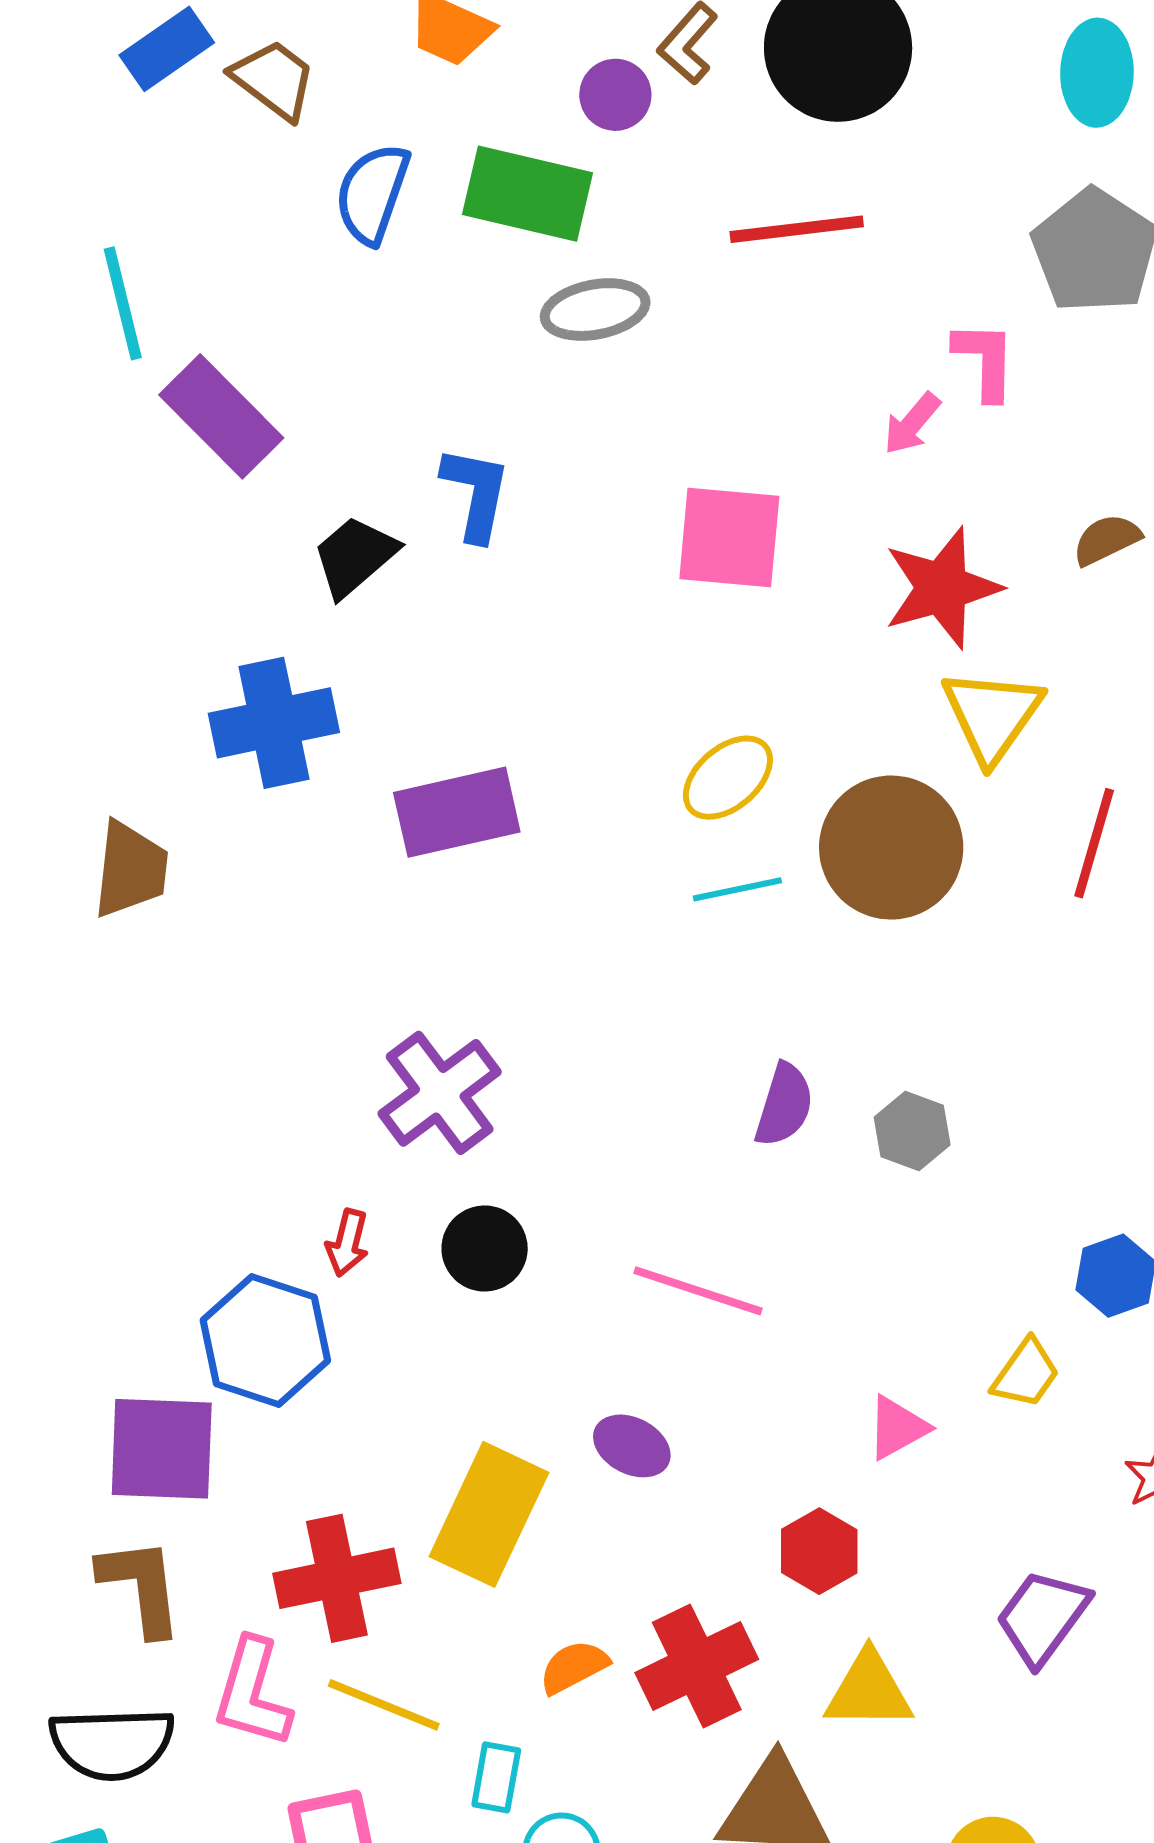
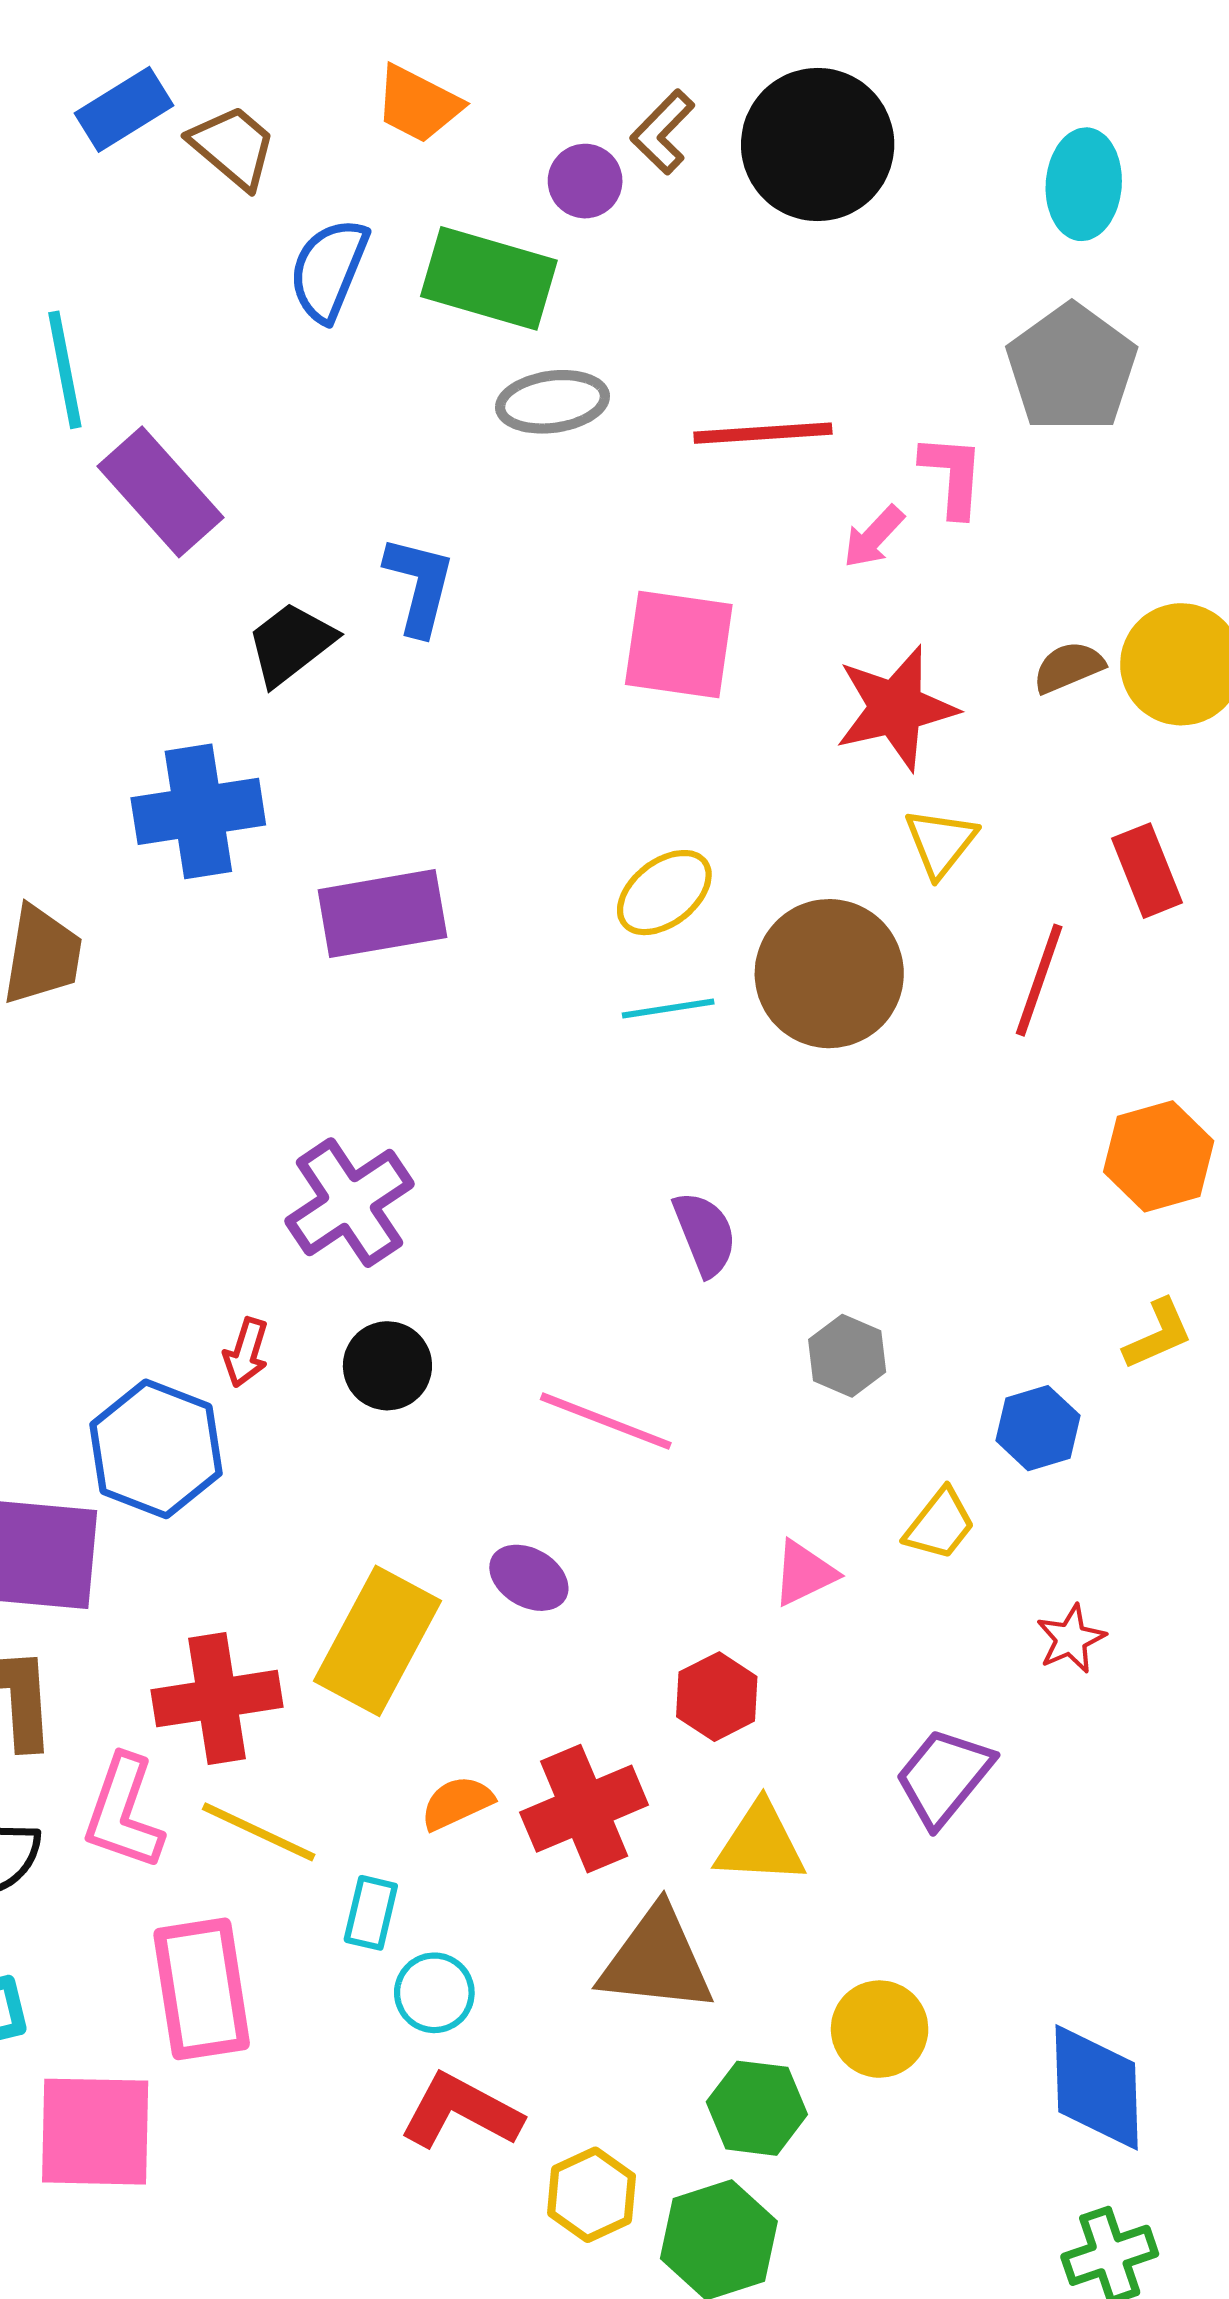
red line: (797, 229) -> (763, 433), moved
yellow triangle: (992, 715) -> (941, 842), size x0.7
purple semicircle: (784, 1105) -> (705, 1234), turned -42
gray hexagon: (912, 1131) -> (847, 1356), moved

